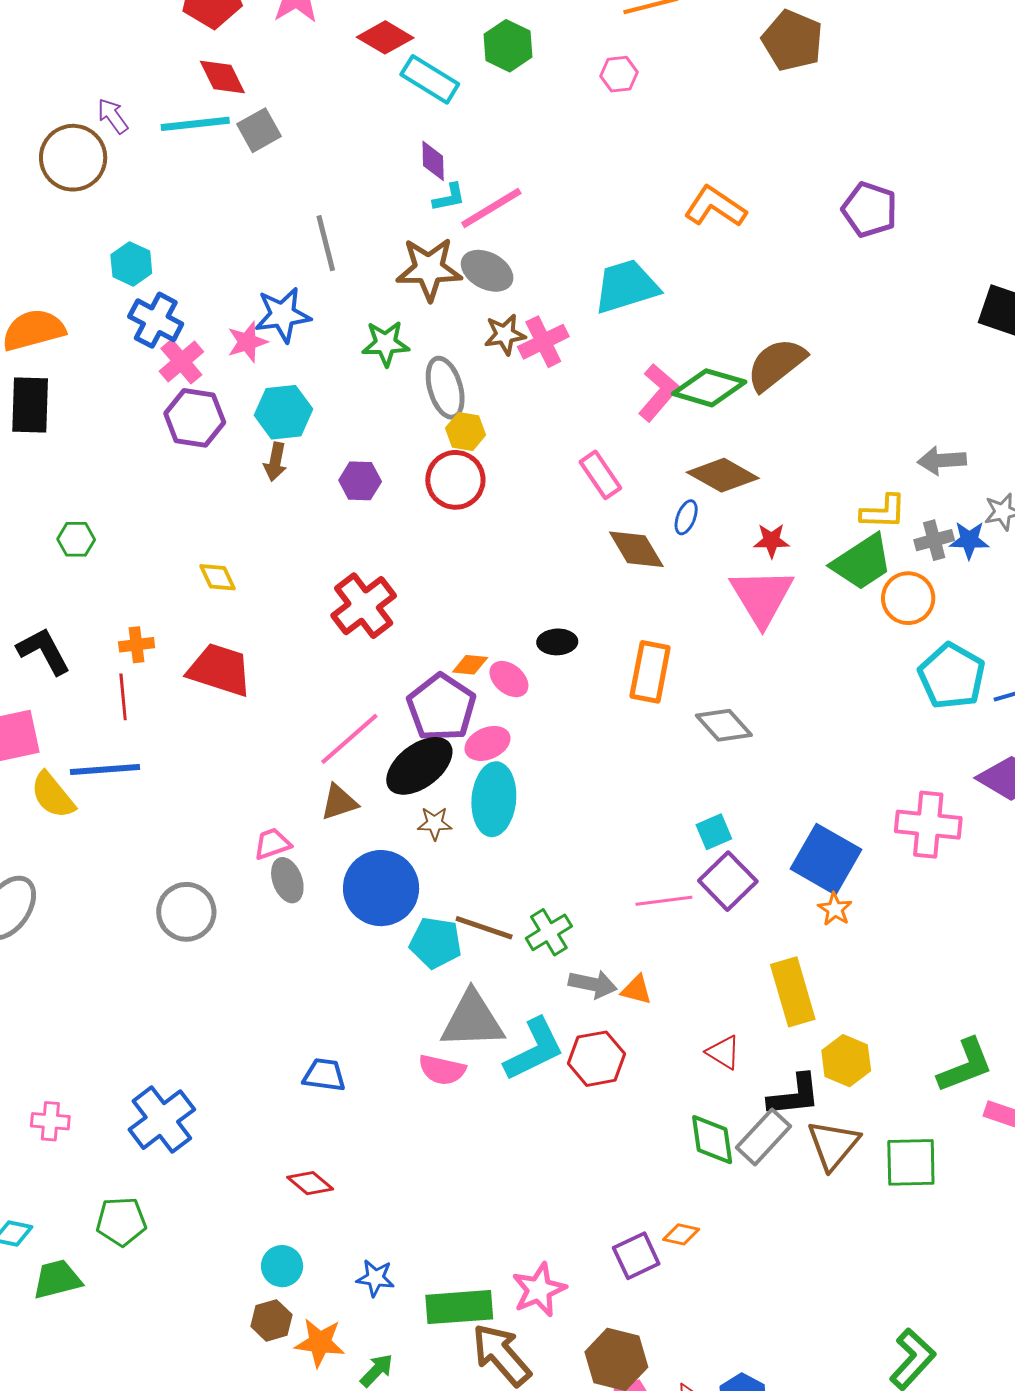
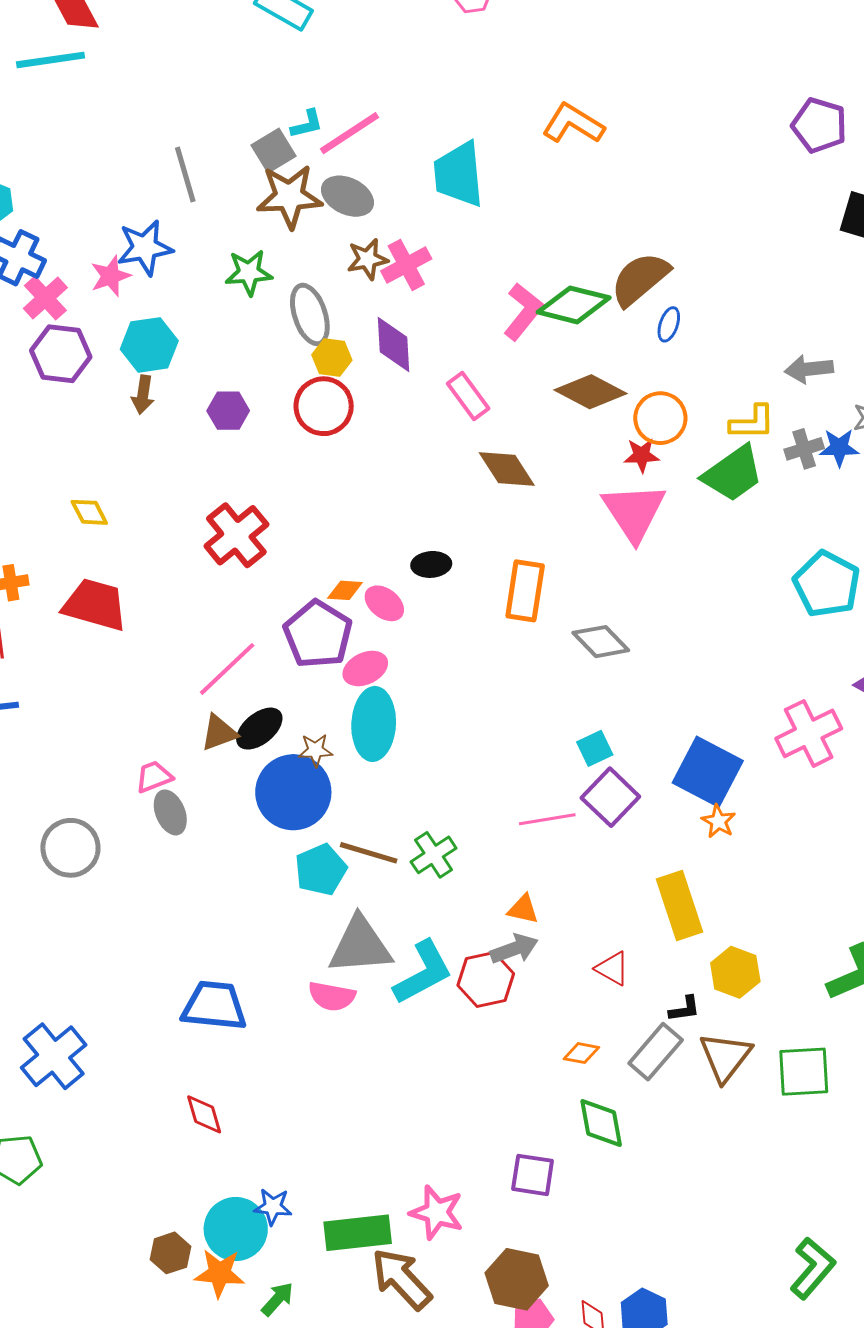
gray square: (259, 130) -> (274, 151), moved
purple diamond: (433, 161) -> (394, 344), moved, size x1.4
purple pentagon: (870, 210) -> (819, 125), moved
cyan trapezoid: (626, 286) -> (459, 174), moved, turned -76
blue ellipse: (686, 517) -> (669, 324), moved
orange circle: (908, 598) -> (660, 418), moved
black ellipse: (419, 766) -> (259, 729), moved, size x0.7
pink cross: (928, 825) -> (809, 733), turned -30
blue circle: (381, 888) -> (293, 792), moved
cyan pentagon: (436, 943) -> (321, 870), turned -30
gray arrow: (593, 984) -> (514, 949), moved, turned -30
blue trapezoid: (324, 1075) -> (214, 1006), size x1.5
black L-shape: (794, 1095) -> (685, 1009), size x0.6
green diamond: (712, 1140) -> (601, 1123), moved
red diamond: (310, 1183) -> (204, 1114), turned 36
orange diamond: (681, 1234) -> (581, 1053), moved
purple square: (636, 1256) -> (533, 1175), turned 36
cyan circle: (282, 1266) -> (236, 1229), moved, size x1.5
pink star: (539, 1290) -> (437, 1212), turned -30

